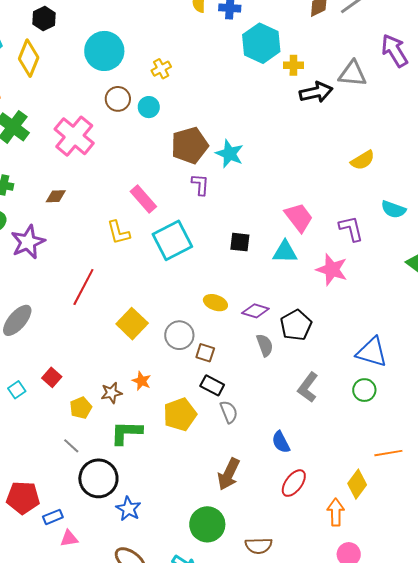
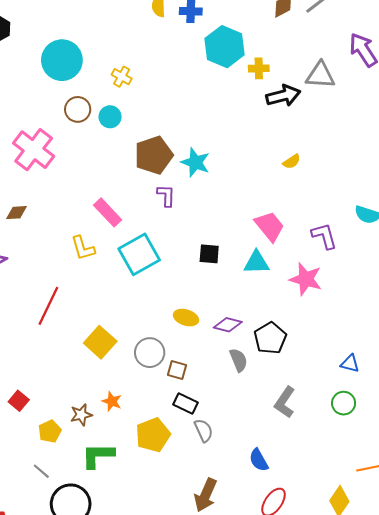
yellow cross: (161, 69) -> (122, 77), turned -30
yellow semicircle: (363, 160) -> (292, 162), moved, size x0.7
blue triangle: (372, 352) -> (350, 364), size x0.6

